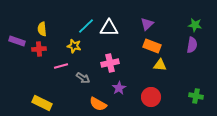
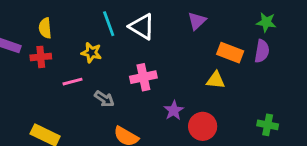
cyan line: (86, 26) -> (109, 24), turned -66
white triangle: (109, 28) -> (142, 27), turned 30
orange rectangle: (152, 46) -> (230, 53), moved
purple star: (119, 88) -> (174, 110), moved

